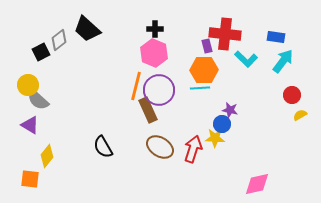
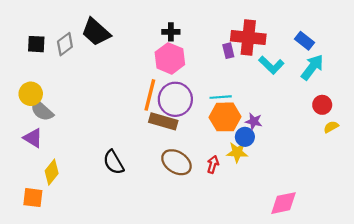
blue rectangle: (276, 37) -> (305, 41), turned 30
black square: (41, 52) -> (36, 44), moved, turned 30
orange hexagon: (204, 70) -> (225, 117), moved
brown rectangle: (148, 110) -> (163, 121), turned -50
red arrow: (193, 149) -> (213, 164), size x0.6

